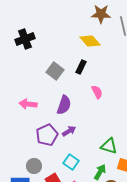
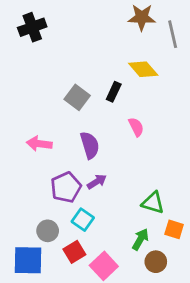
black cross: (25, 39) -> (32, 27), moved
yellow diamond: (90, 41) -> (143, 69), moved
purple semicircle: (64, 105) -> (90, 145), turned -36
cyan square: (71, 162) -> (83, 220), moved

